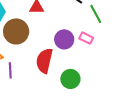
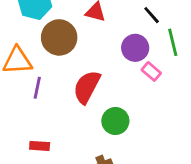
purple circle: (64, 39) -> (135, 48), moved

